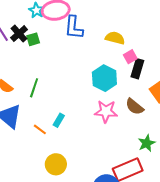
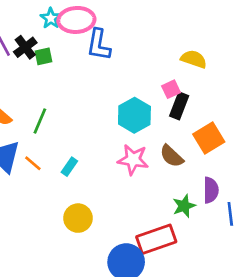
yellow semicircle: (115, 38) -> (194, 59), moved
orange line: (40, 129) -> (33, 163), moved
yellow circle: (56, 164) -> (78, 218), moved

